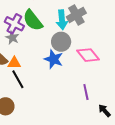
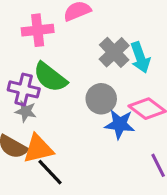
cyan arrow: (62, 20) -> (140, 57), moved
blue star: (54, 59) -> (120, 124), moved
orange triangle: (14, 63) -> (38, 149), size x1.5

